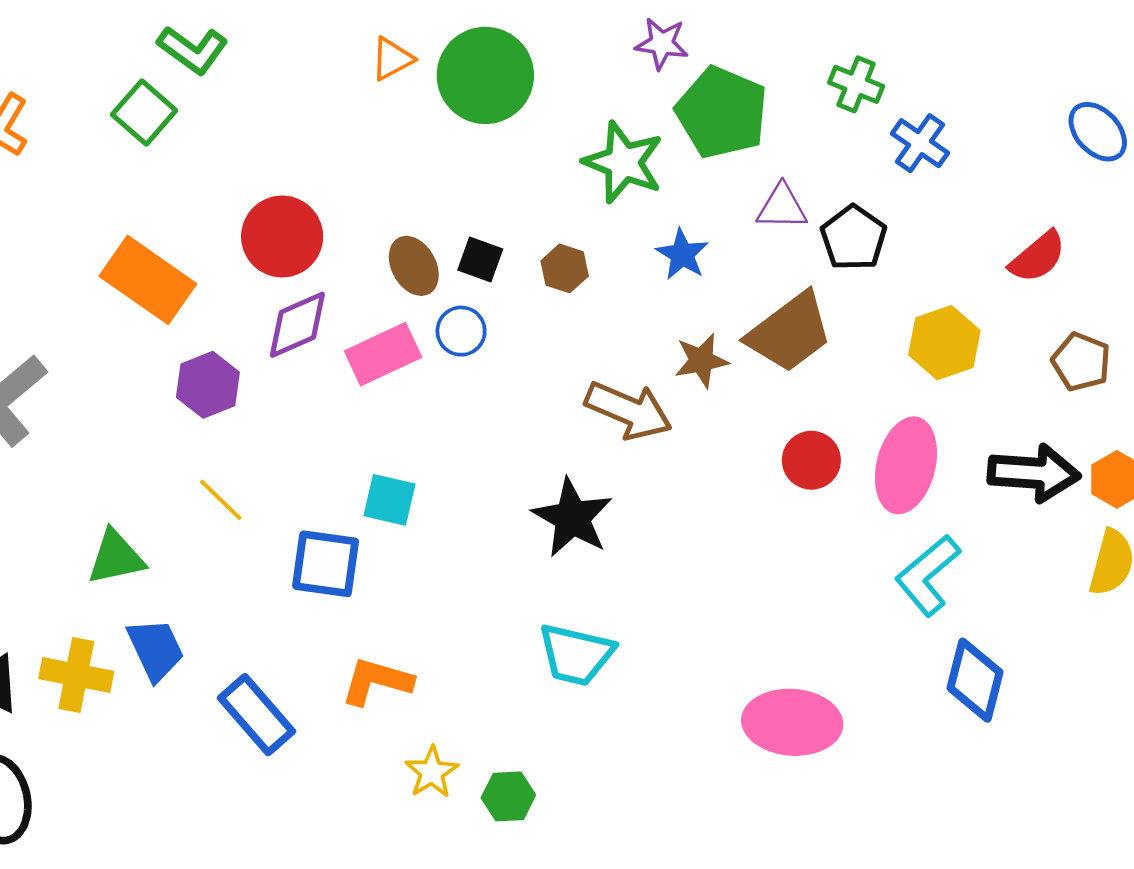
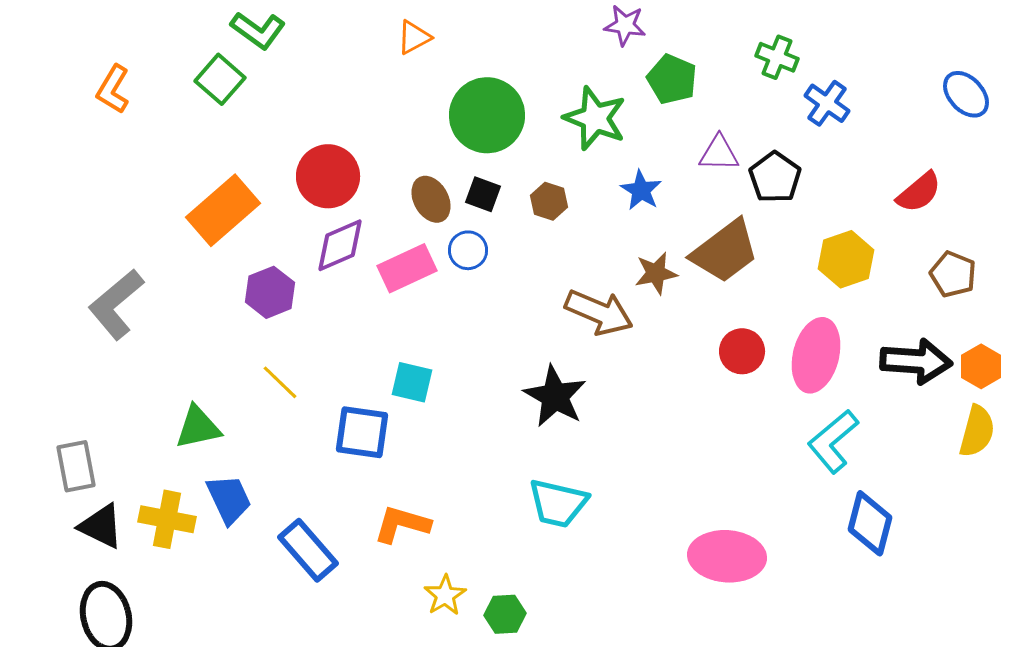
green circle: (485, 75) -> (487, 115), moved
green pentagon: (722, 112) -> (672, 79), size x0.7
orange rectangle: (148, 280) -> (223, 210), turned -76

